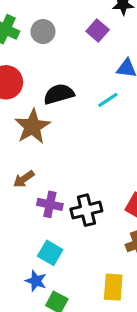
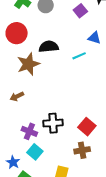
purple cross: (50, 204) -> (29, 131), moved
cyan square: (50, 253) -> (35, 152), moved

